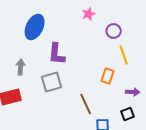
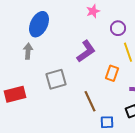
purple L-shape: (57, 54) -> (86, 51), moved, turned -130
gray arrow: (21, 67) -> (28, 51), moved

